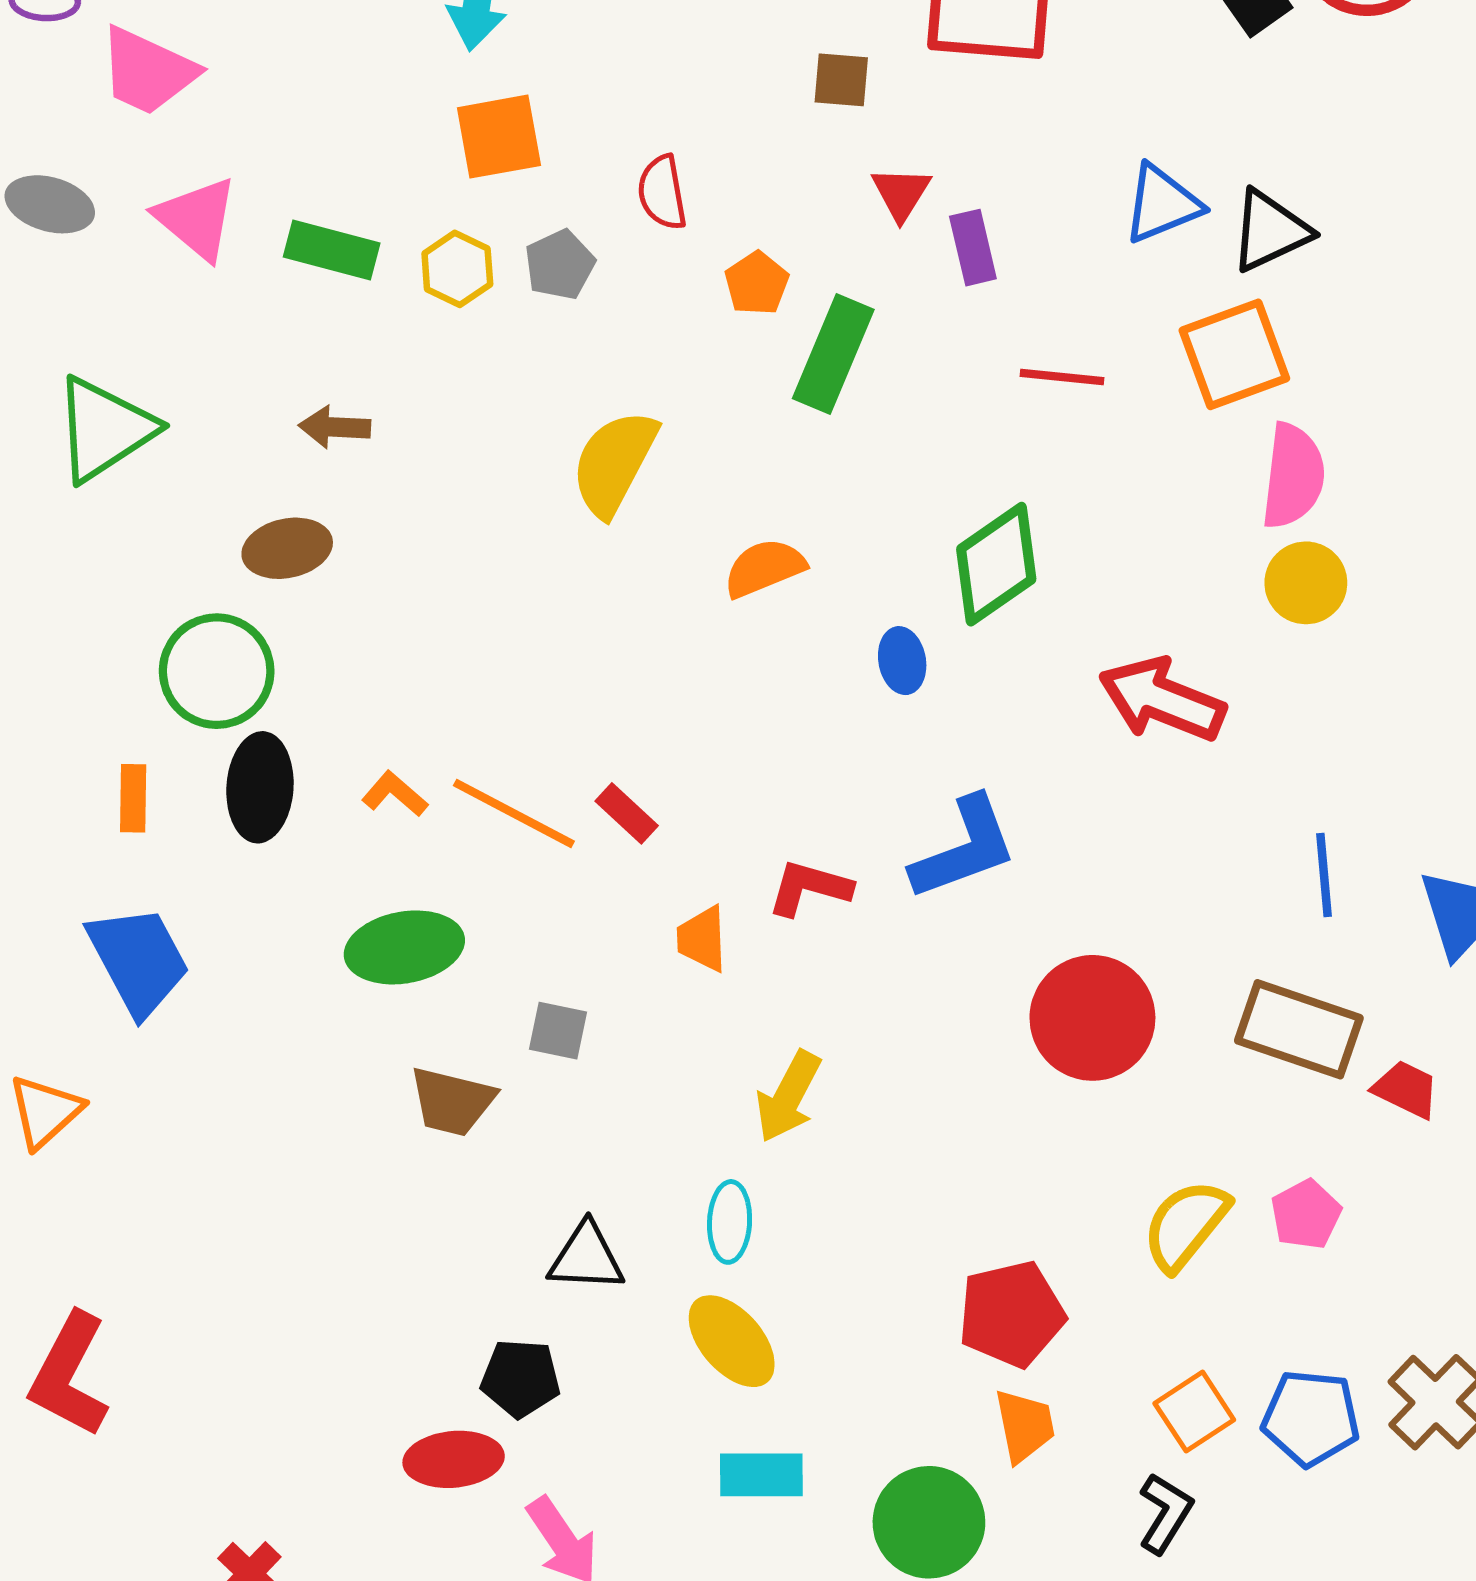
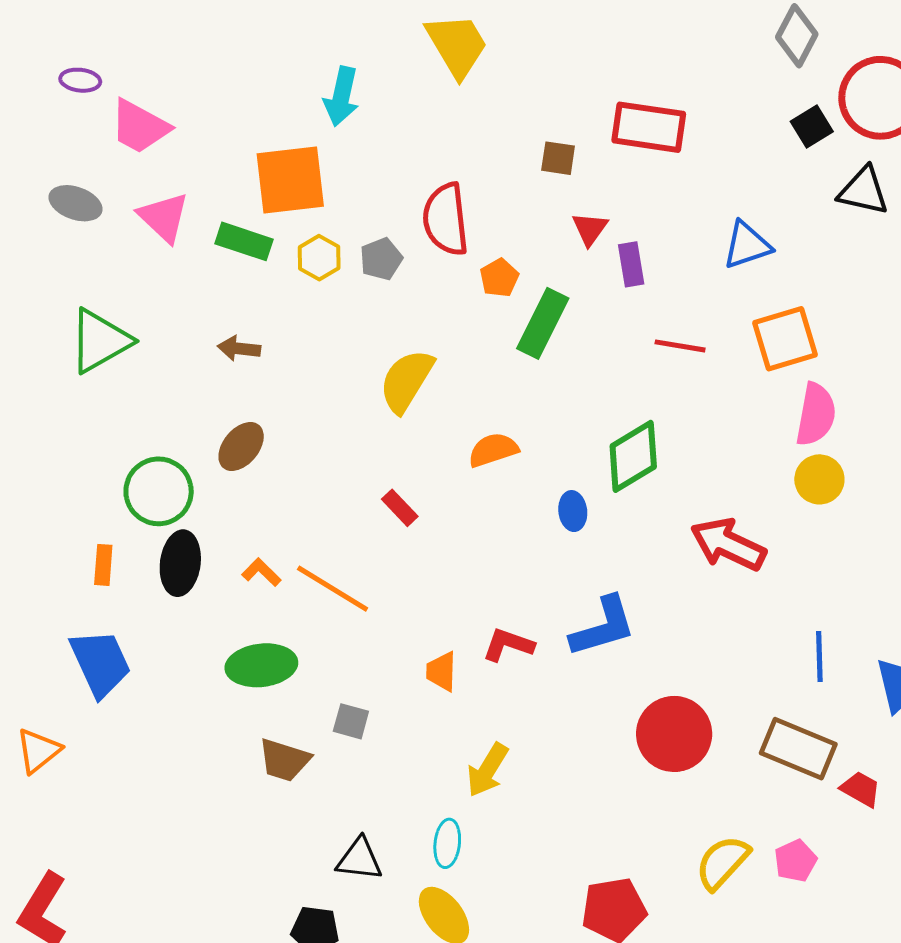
orange square: (499, 137) -> (290, 180), moved, size x1.4
red semicircle: (662, 193) -> (446, 219), size x1.6
black triangle: (1270, 231) -> (863, 191), moved, turned 34
brown ellipse: (287, 548) -> (241, 447), moved, turned -42
red rectangle: (627, 813) -> (400, 508), moved

